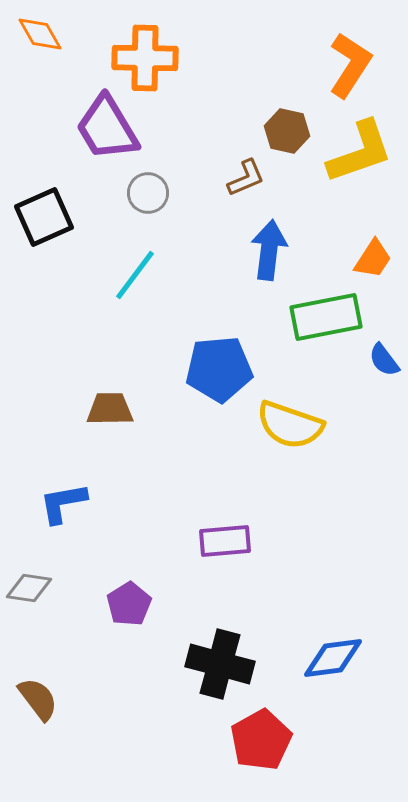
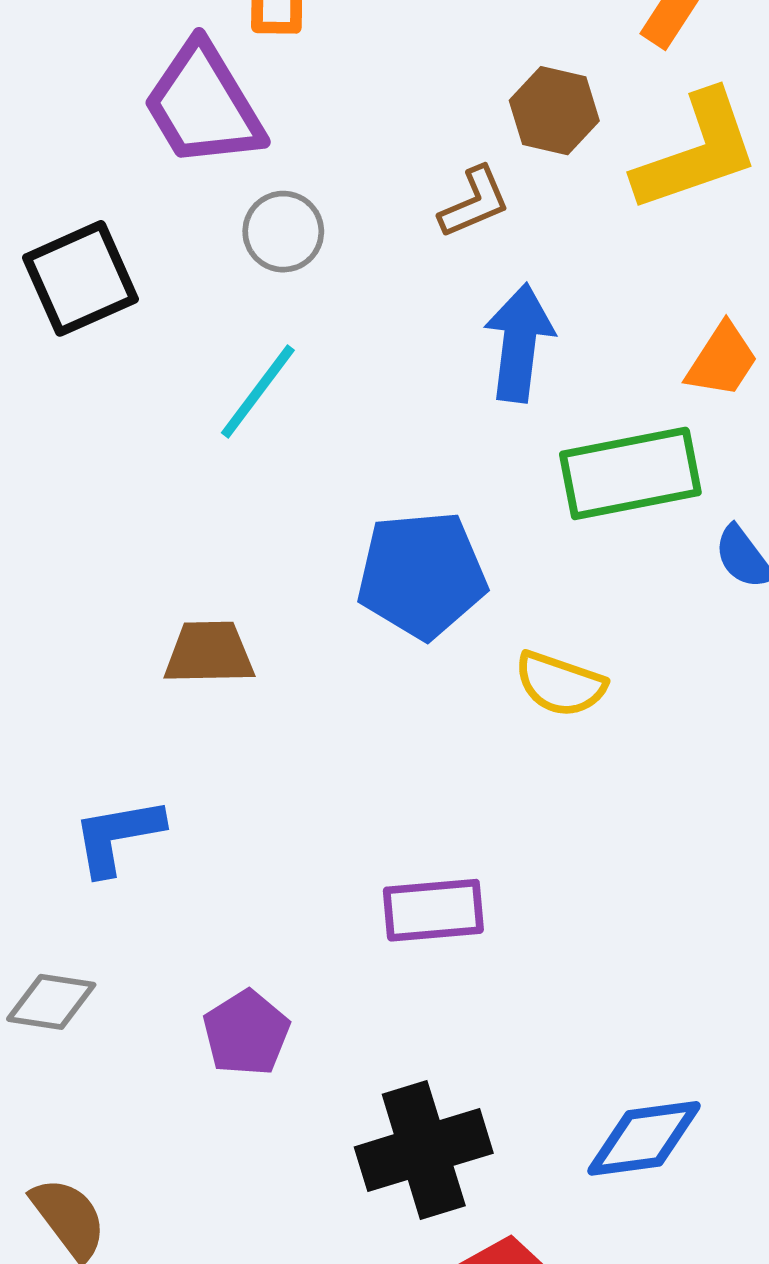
yellow semicircle: (290, 425) -> (560, 684), size x0.7
black cross: (220, 664) -> (424, 1150), turned -32

